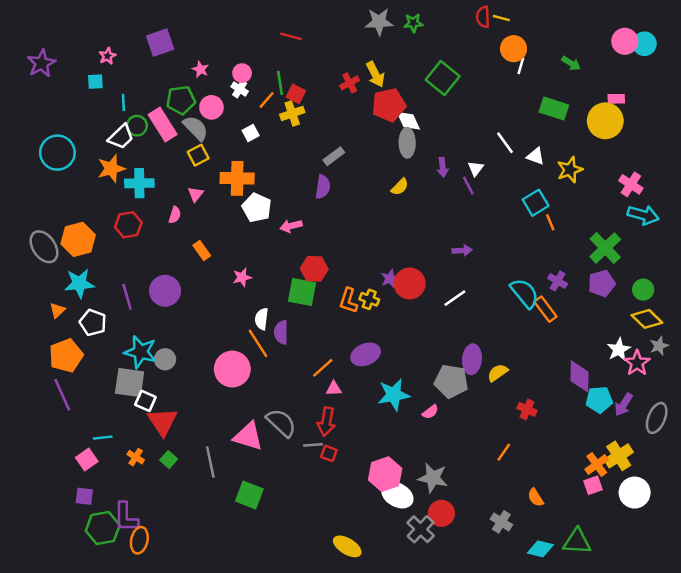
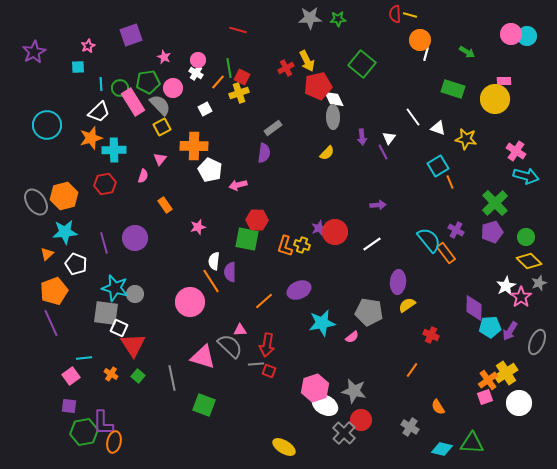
green circle: (137, 126) -> (120, 88), moved
yellow star: (570, 170) -> (466, 139), turned 30
purple ellipse: (472, 359) -> (398, 282), moved
pink triangle: (334, 389) -> (240, 330), moved

